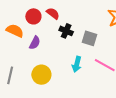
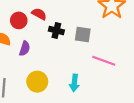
cyan arrow: (77, 64) -> (74, 83), moved

